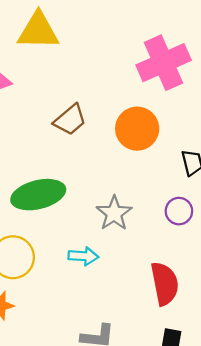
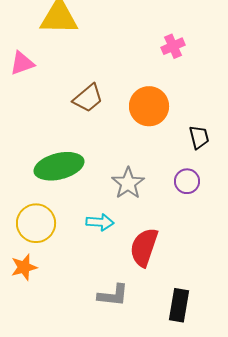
pink cross: (164, 63) -> (173, 46), size x0.5
red semicircle: (165, 284) -> (144, 247), moved, turned -150

